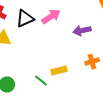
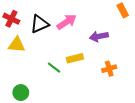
yellow rectangle: (59, 71) -> (75, 58), moved
green line: (41, 81) -> (54, 68), moved

